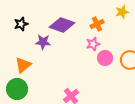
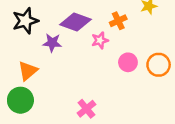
black star: (21, 24) -> (25, 21), size x1.5
pink star: (93, 44) -> (100, 40), moved

